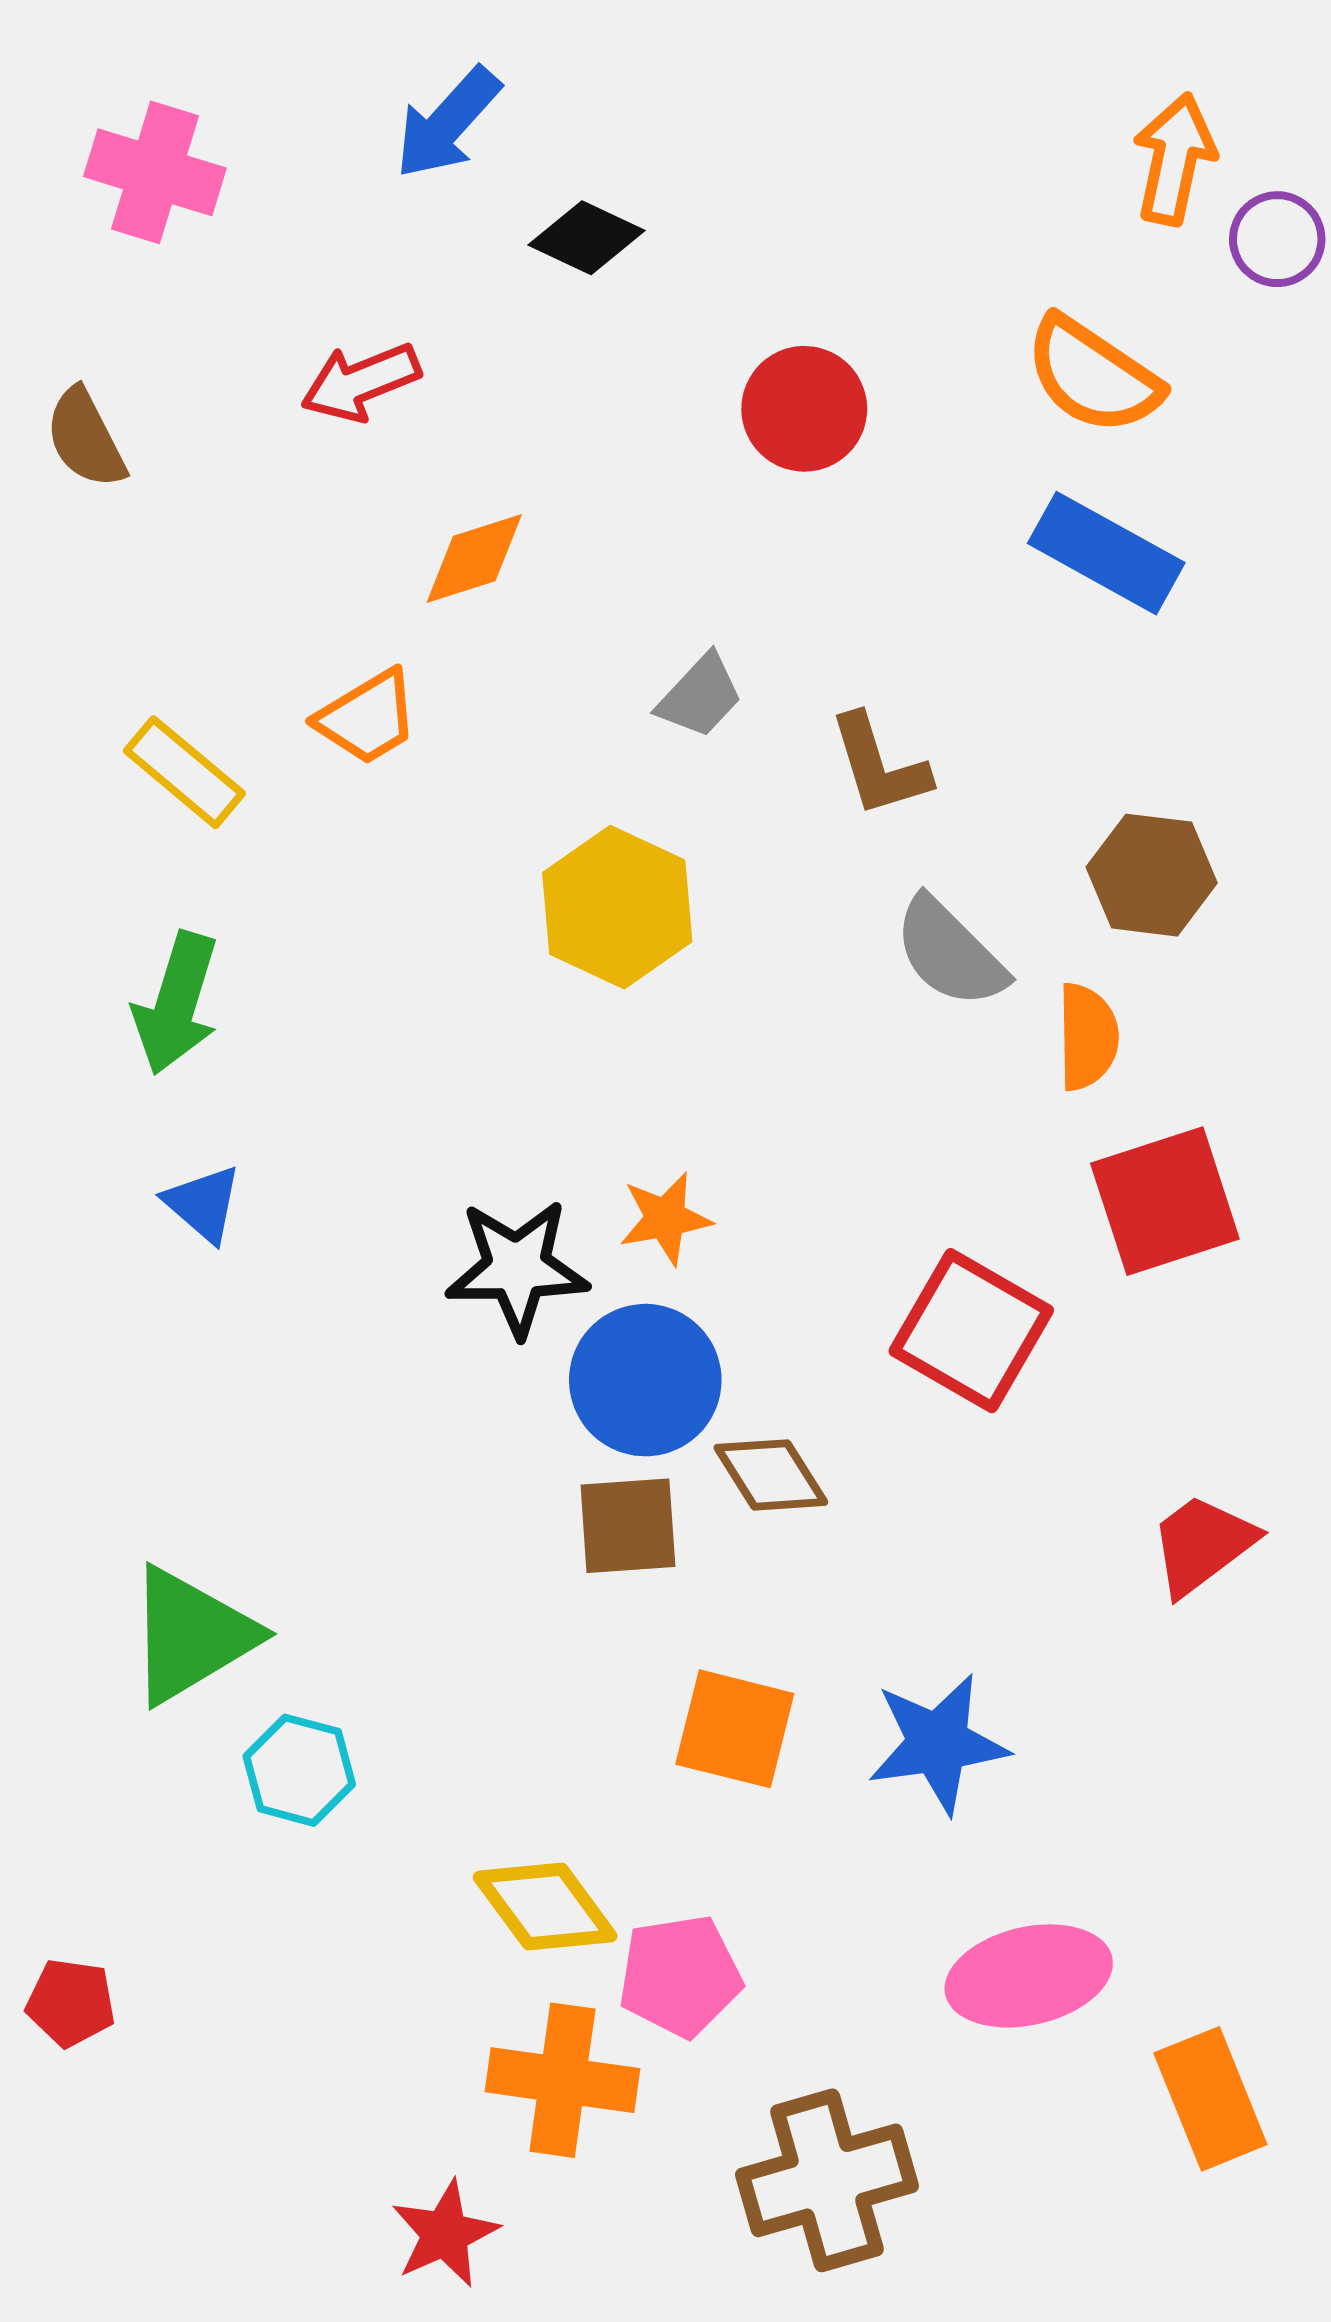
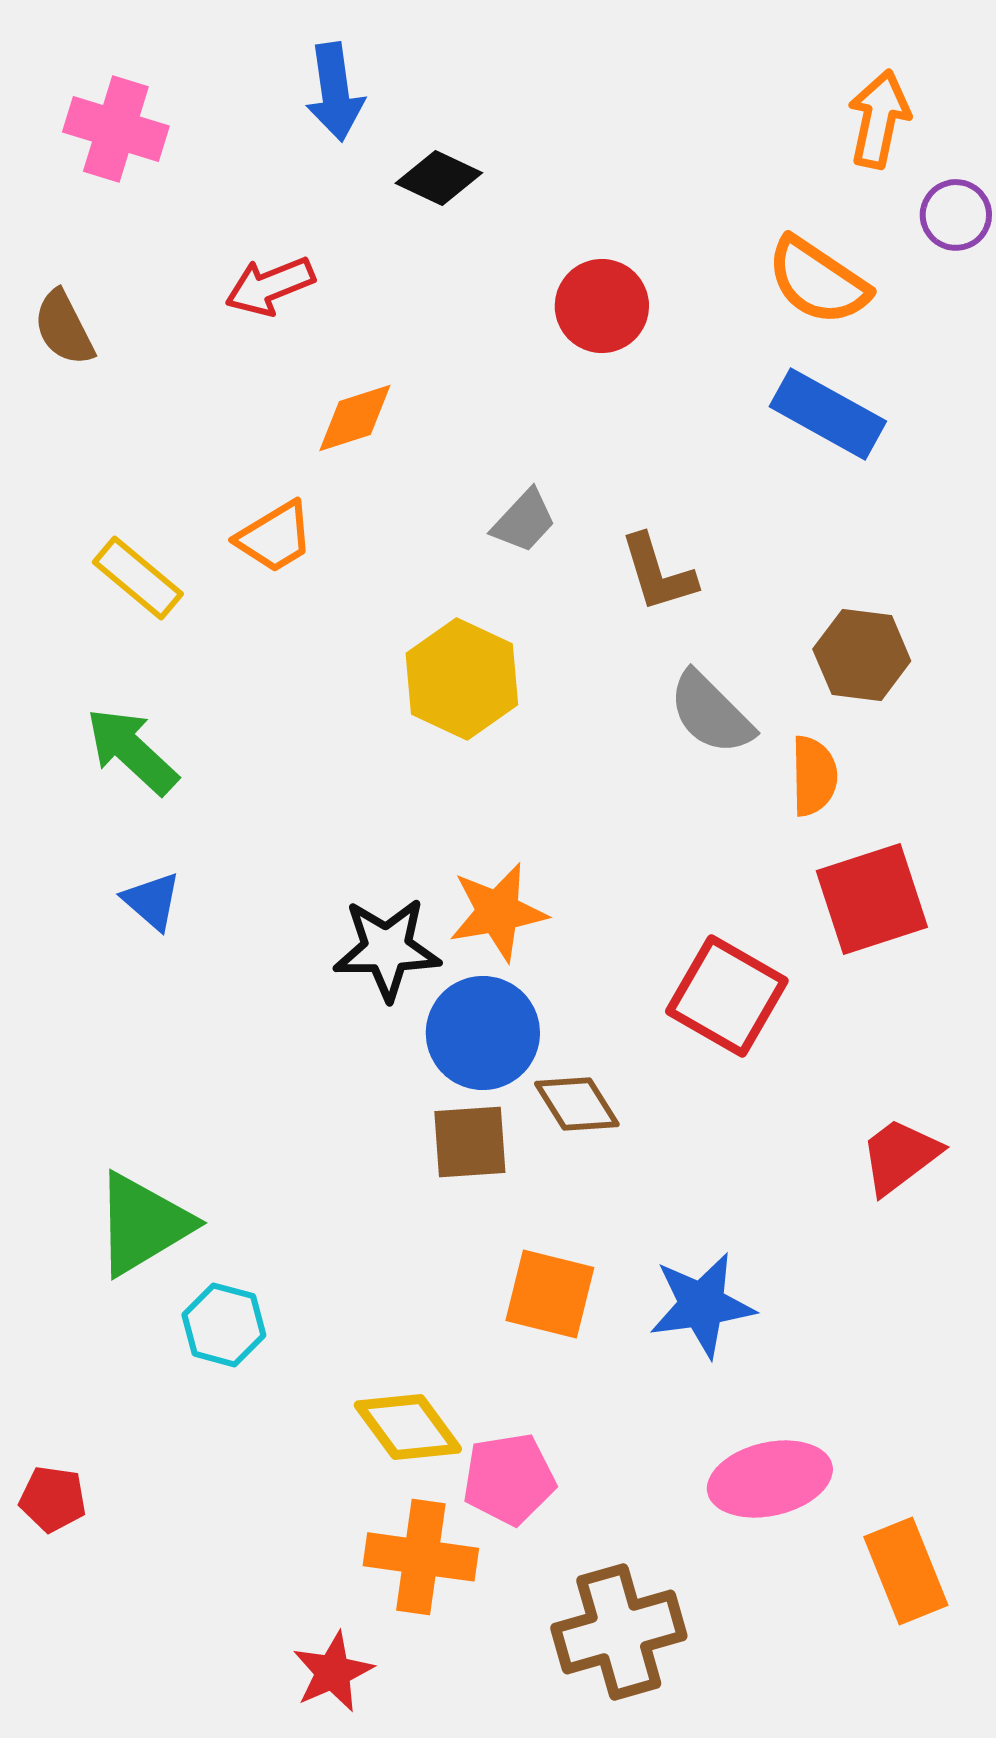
blue arrow: (448, 123) -> (335, 92), turned -50
purple circle: (1277, 239) -> (956, 215), moved
green arrow: (176, 1003) -> (132, 751), turned 116
orange star: (665, 1218) -> (498, 912), size x1.4

